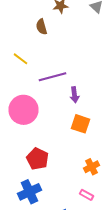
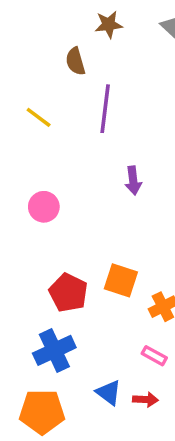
purple line: (52, 77) -> (105, 109), moved, turned -68
pink circle: (24, 110) -> (44, 207), size x0.6
orange square: (80, 124) -> (121, 280), moved

